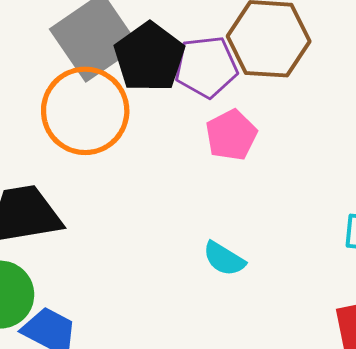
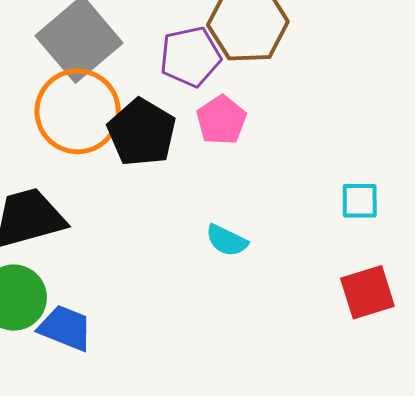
black pentagon: (149, 57) -> (142, 132), moved

